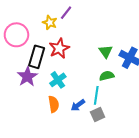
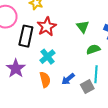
green triangle: (106, 51) -> (83, 27), moved
purple star: (27, 77) -> (16, 68), moved
cyan line: (96, 95) -> (96, 74), moved

